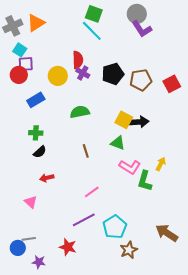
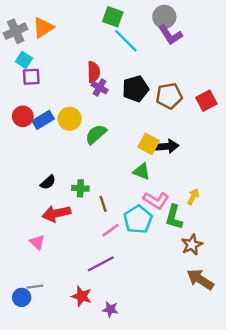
cyan line: (92, 31) -> (126, 41), moved
red circle: (19, 75) -> (23, 116), moved
yellow circle: (58, 76) -> (70, 119), moved
green semicircle: (80, 112) -> (96, 134), turned -30
green cross: (36, 133) -> (80, 188), moved
brown line: (86, 151) -> (103, 204), moved
red arrow: (47, 178) -> (56, 213), size x1.6
cyan pentagon: (115, 227) -> (138, 219), moved
brown star: (129, 250) -> (192, 245), moved
purple star: (39, 262) -> (110, 309), moved

